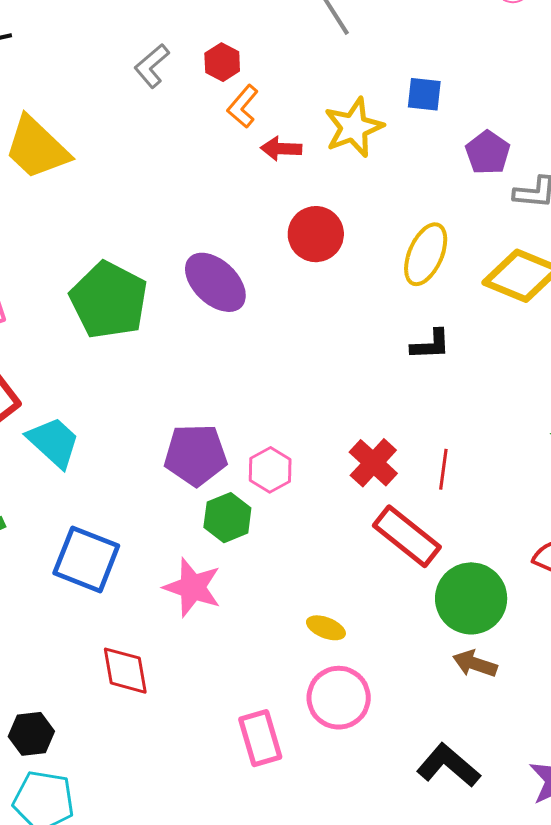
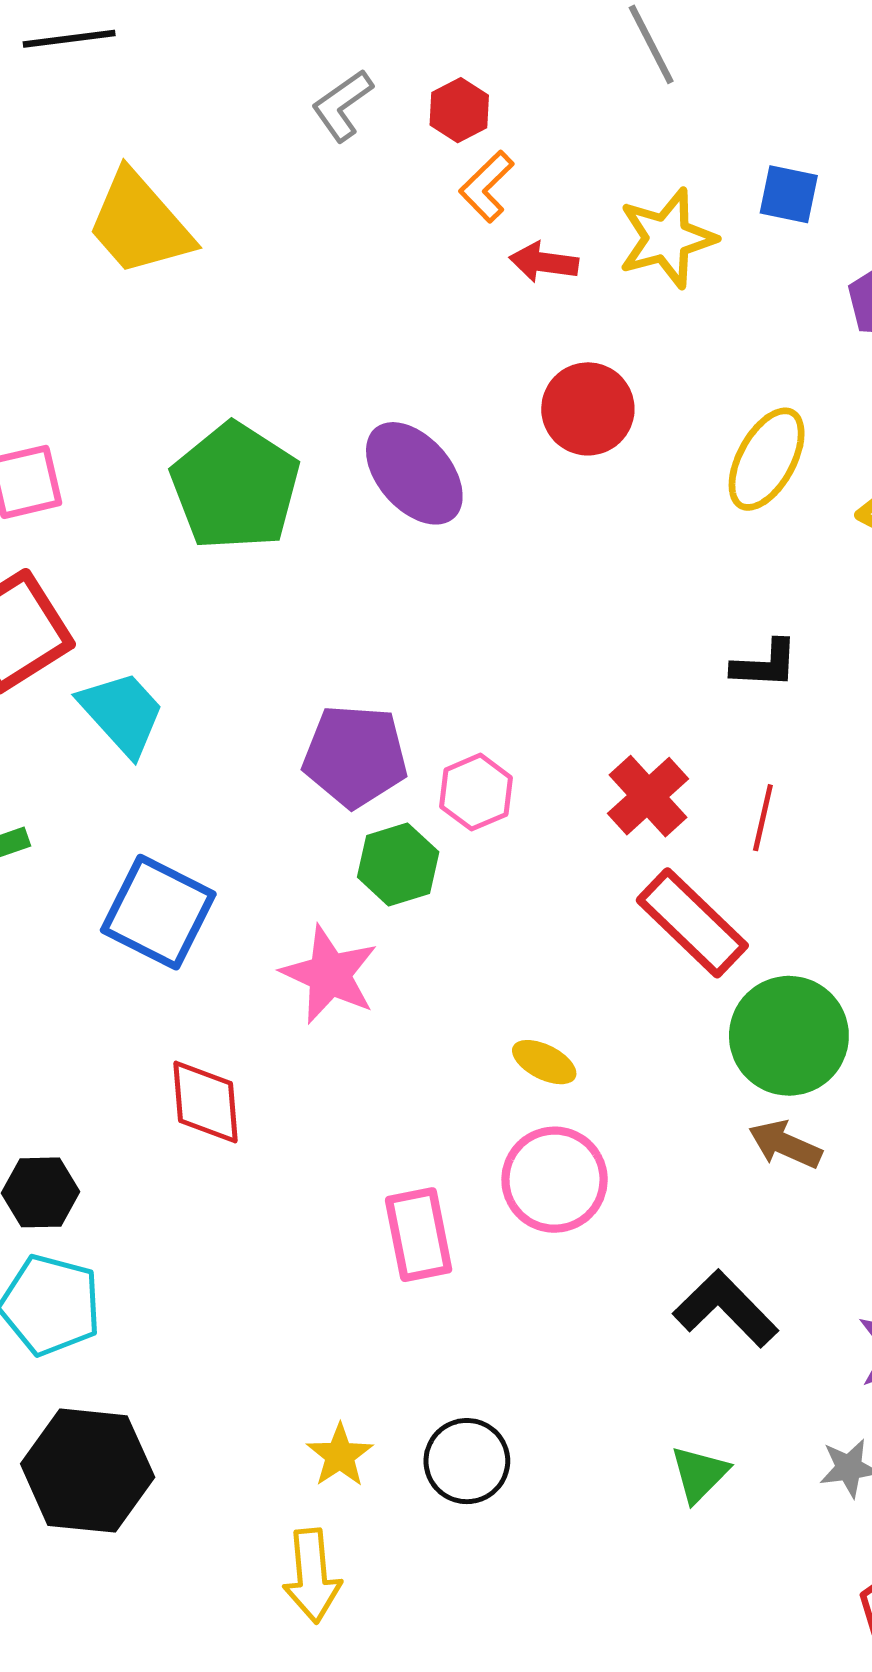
black L-shape: (431, 345) -> (765, 664), moved

